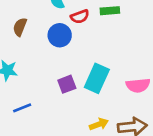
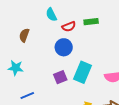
blue circle: (60, 35) -> (64, 47), moved

